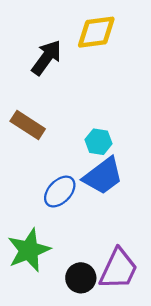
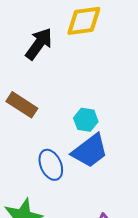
blue ellipse: (60, 192) -> (51, 165), turned -68

